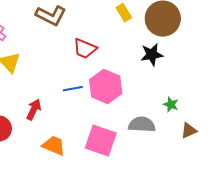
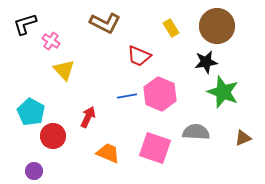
yellow rectangle: (124, 13) -> (171, 28), moved
green star: (171, 105) -> (223, 92), moved, size x2.0

